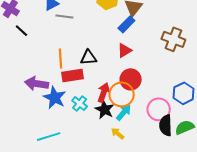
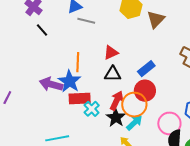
blue rectangle: (126, 24) -> (146, 69), moved
red triangle: (124, 50) -> (111, 53), moved
black triangle: (88, 57) -> (113, 74), moved
red rectangle: (73, 76) -> (80, 98), moved
blue star: (55, 98) -> (69, 81), moved

